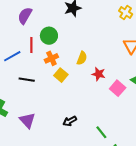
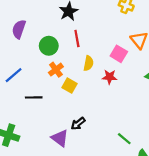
red line: (31, 45) -> (77, 38), moved
pink square: (118, 88) -> (119, 54), moved
purple triangle: (27, 120) -> (60, 138), moved
black arrow: (70, 121) -> (78, 124), moved

